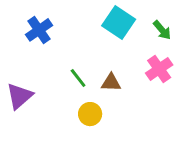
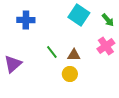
blue cross: (39, 30) -> (26, 20), turned 36
yellow circle: (90, 114) -> (70, 74), moved

